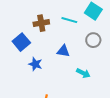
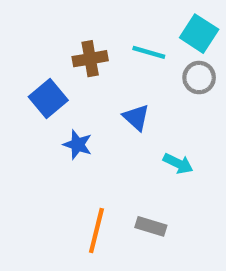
gray circle: (93, 40) -> (199, 78), moved
blue triangle: (63, 51) -> (136, 117), turned 32

